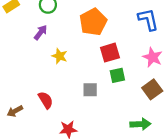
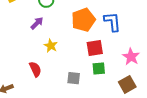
blue L-shape: (148, 19) -> (112, 22), moved
red semicircle: (46, 100) -> (35, 69), moved

